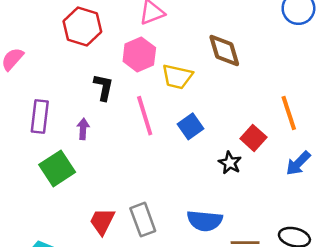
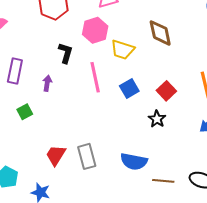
red square: (253, 138) -> (166, 91), moved
green square: (57, 168) -> (25, 112), size x0.6

